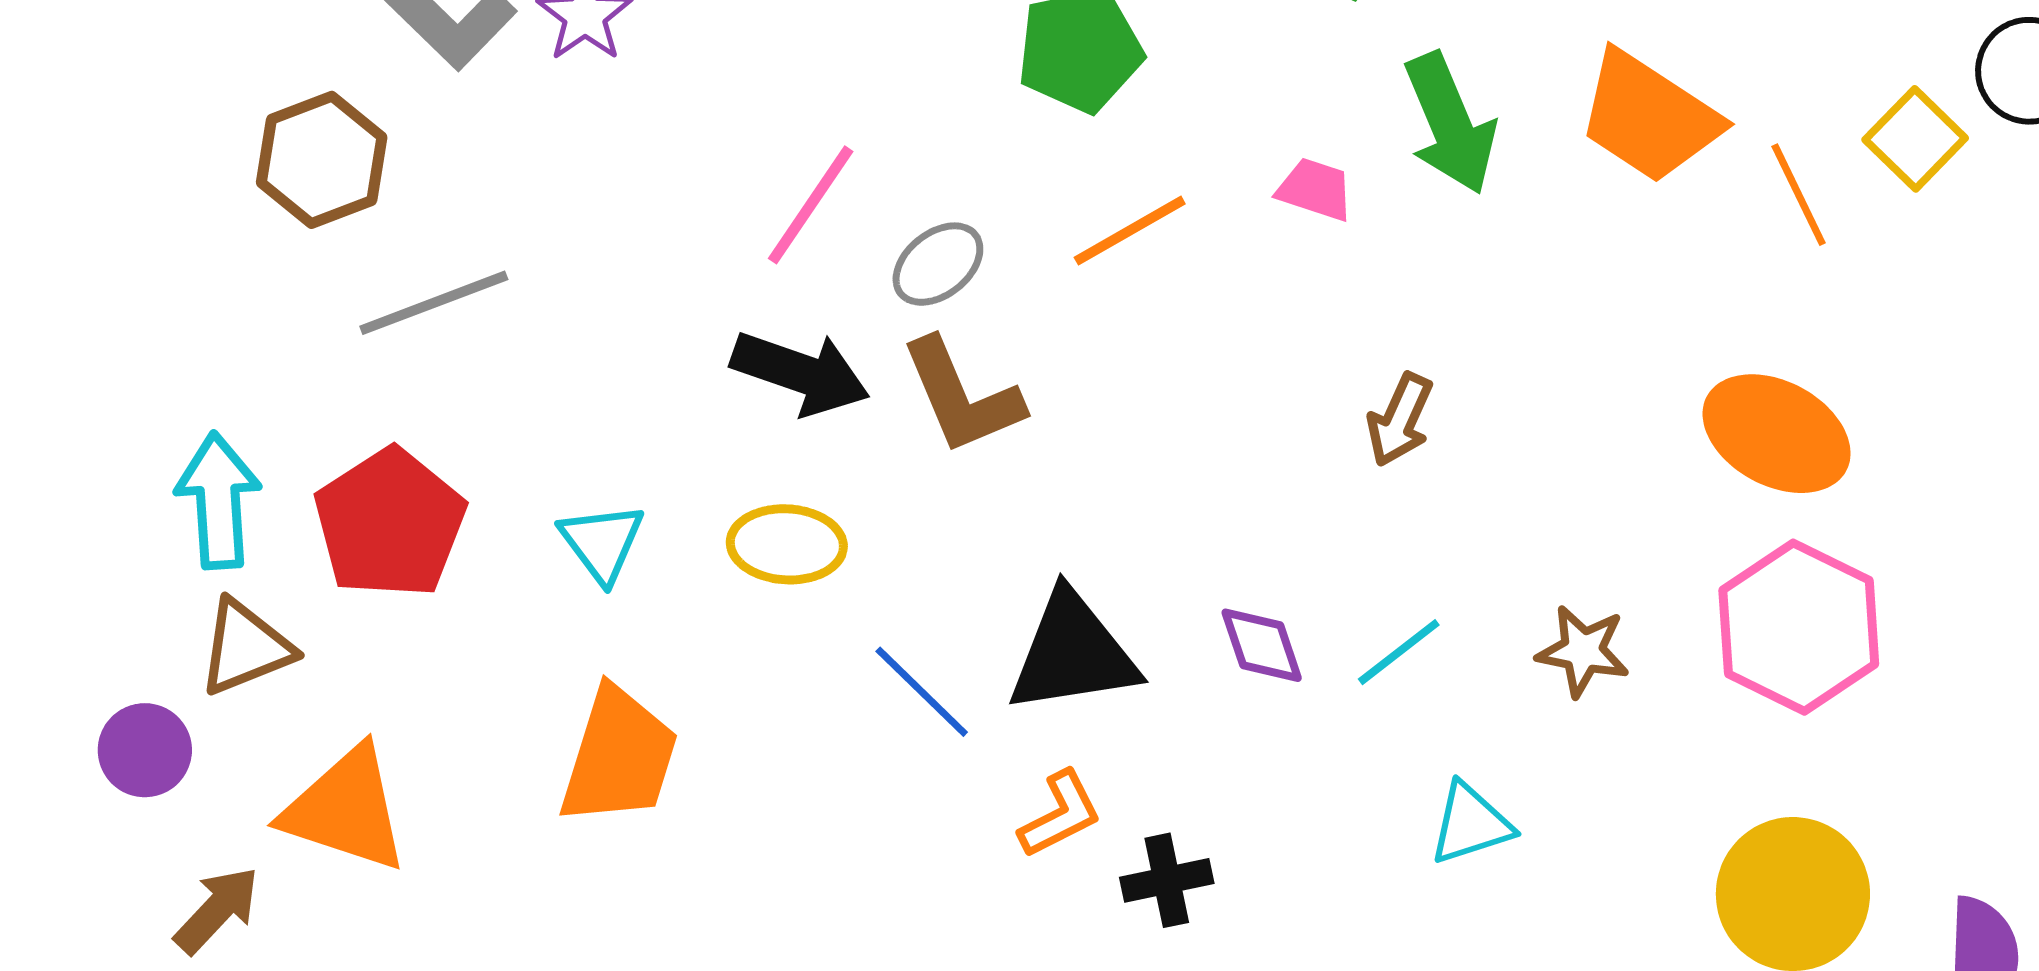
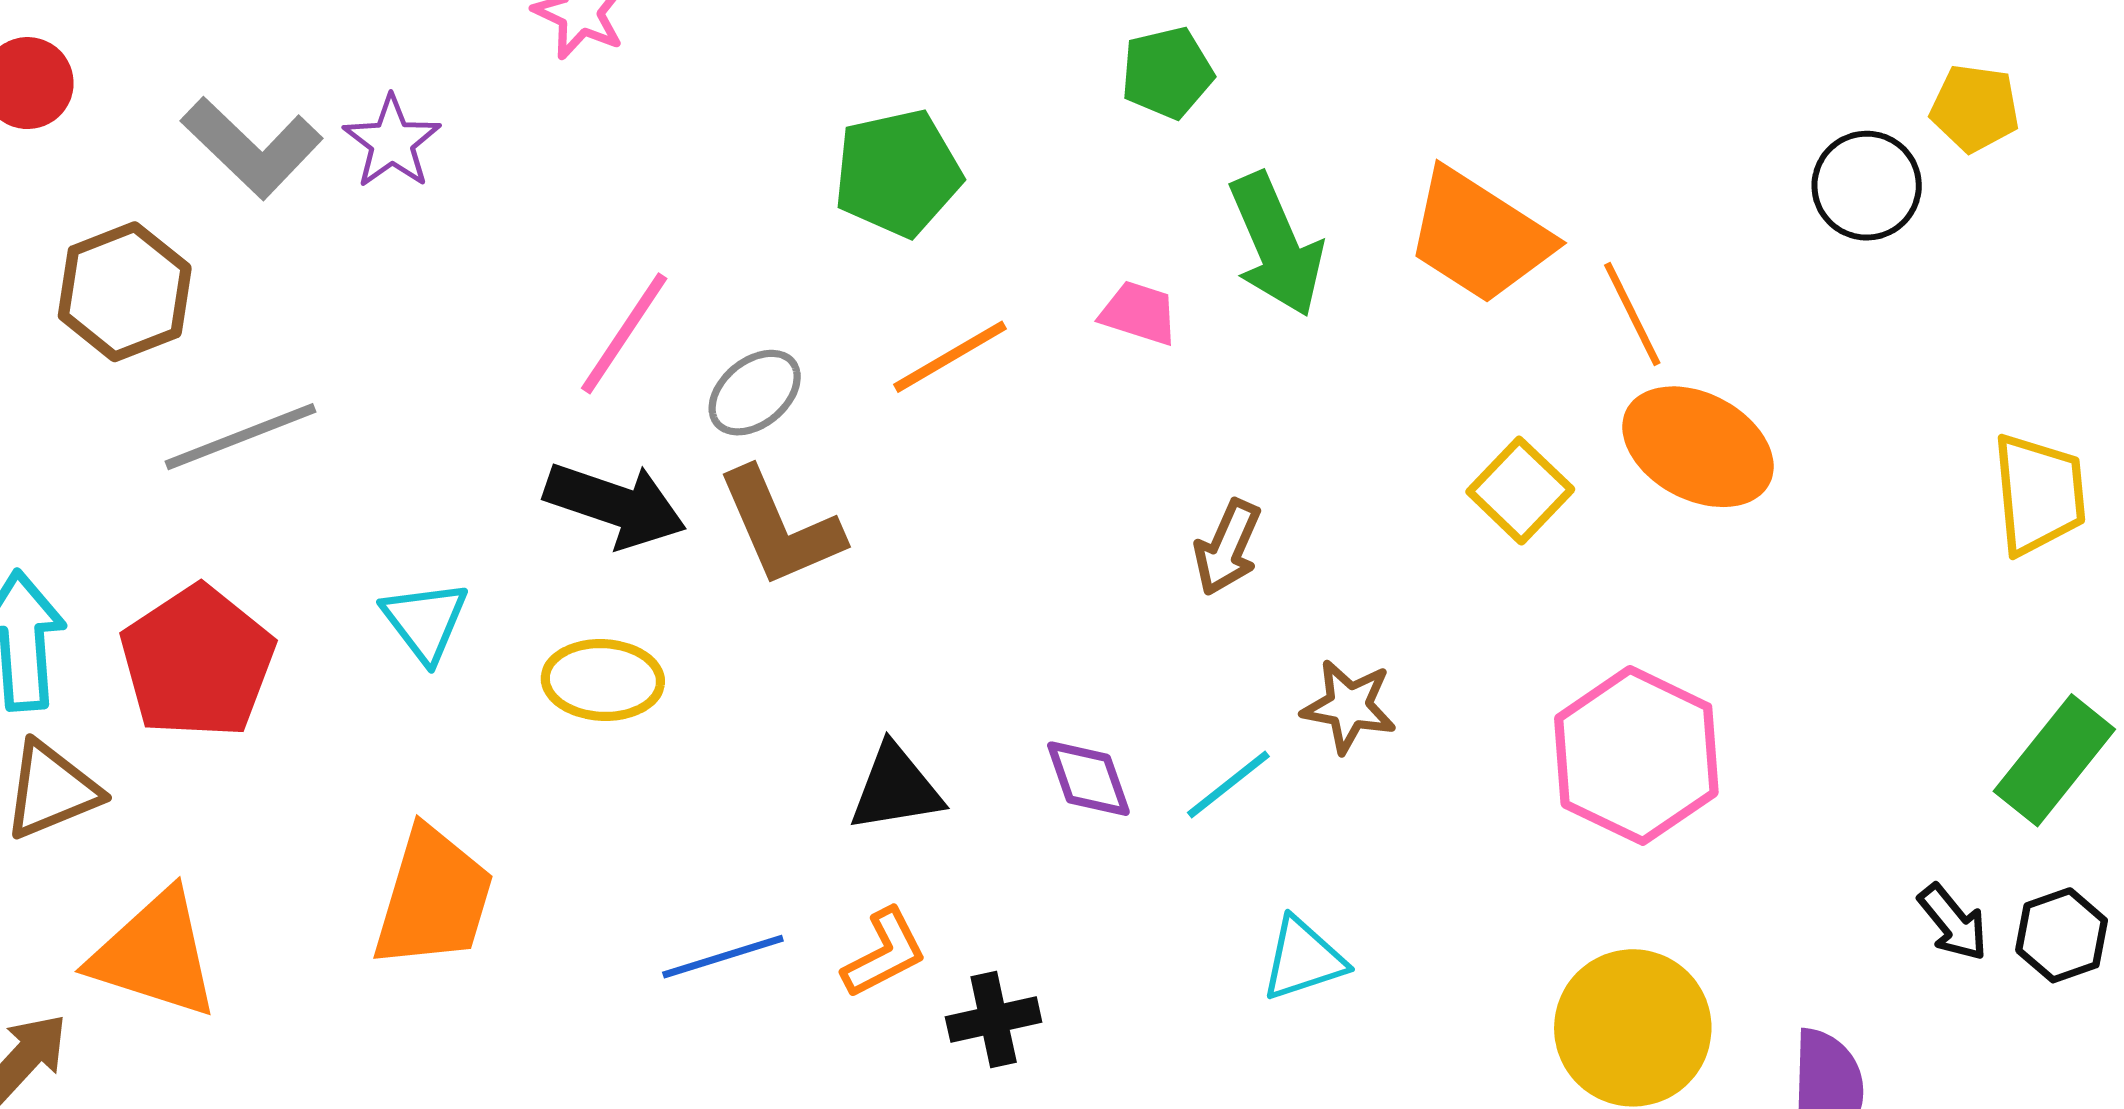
yellow square: (1915, 139) -> (1520, 491), moved
orange ellipse: (1777, 434) -> (1698, 447), moved
cyan triangle: (602, 542) -> (425, 621), moved
brown star: (1583, 651) -> (1349, 706), moved
black triangle: (1073, 653) -> (896, 788), size x0.7
blue line: (922, 692) -> (723, 957), moved, turned -61

